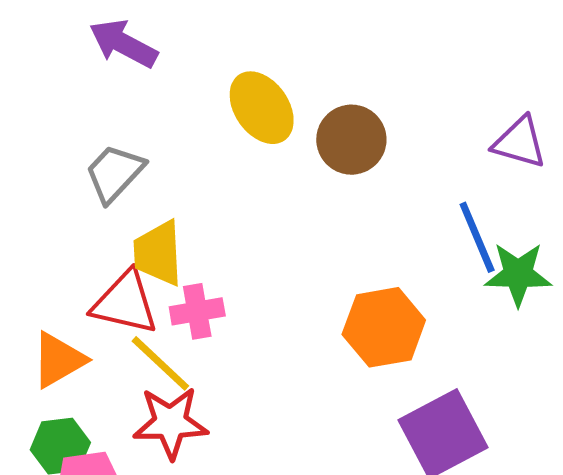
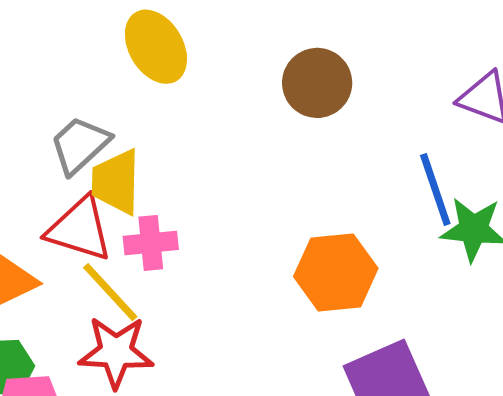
yellow ellipse: (262, 108) -> (156, 47), moved
gray trapezoid: (115, 173) -> (80, 145), moved

